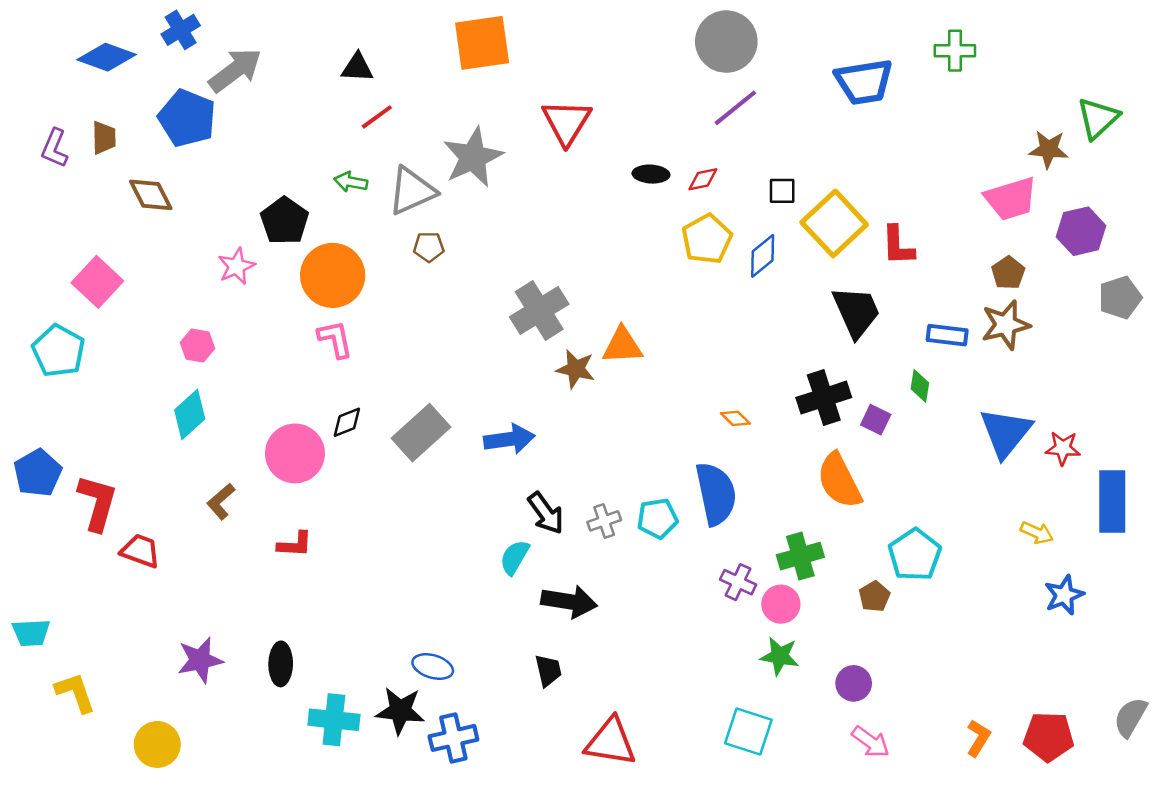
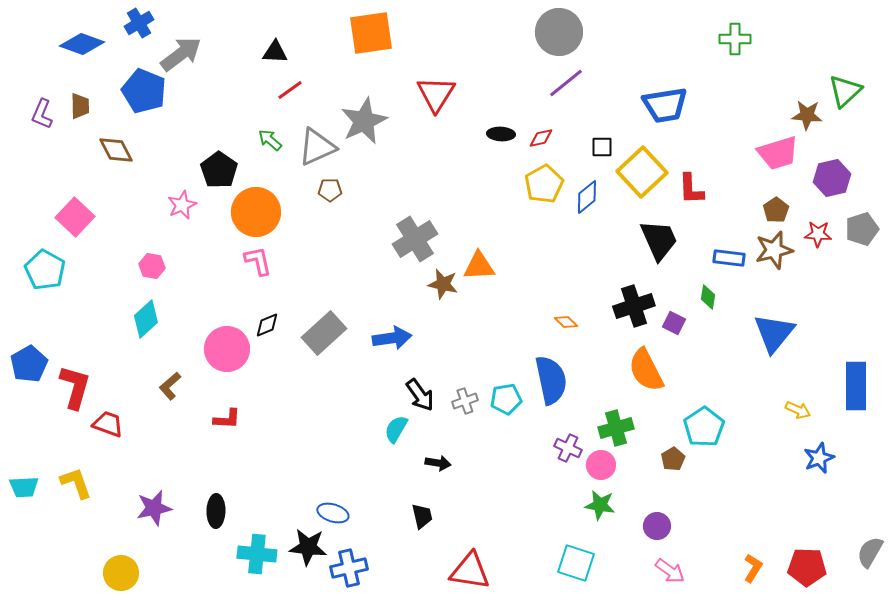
blue trapezoid: (864, 82) -> (665, 105), moved
green arrow: (351, 182) -> (270, 140), turned 30
red star: (1063, 448) -> (818, 234), moved
black arrow: (569, 602) -> (438, 463), size x0.6
yellow L-shape: (75, 692) -> (76, 483), moved

